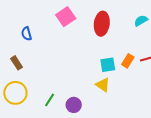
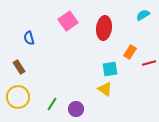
cyan semicircle: (141, 21) -> (143, 15), moved
orange rectangle: (128, 61) -> (130, 52), moved

